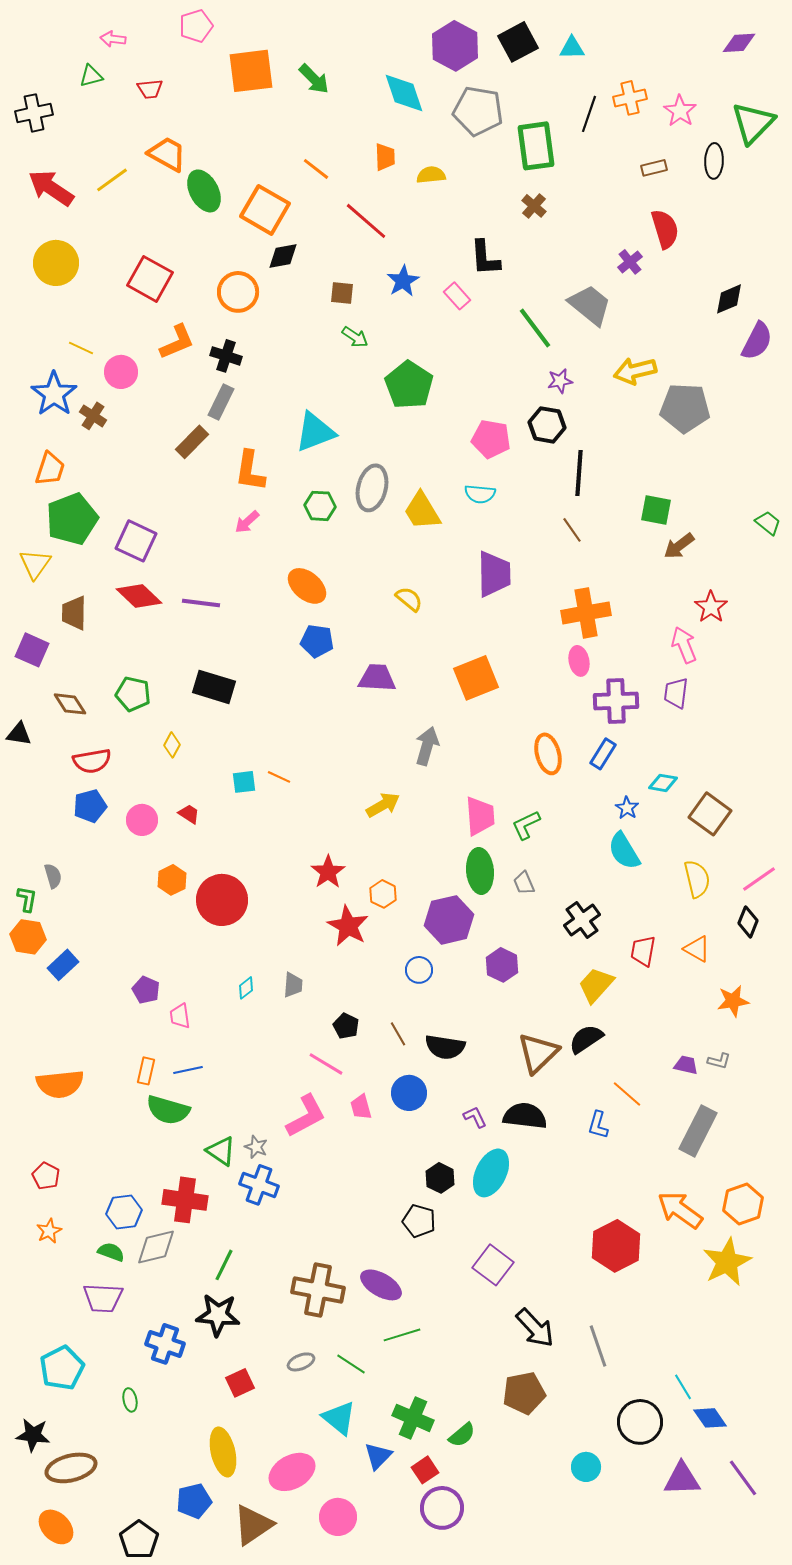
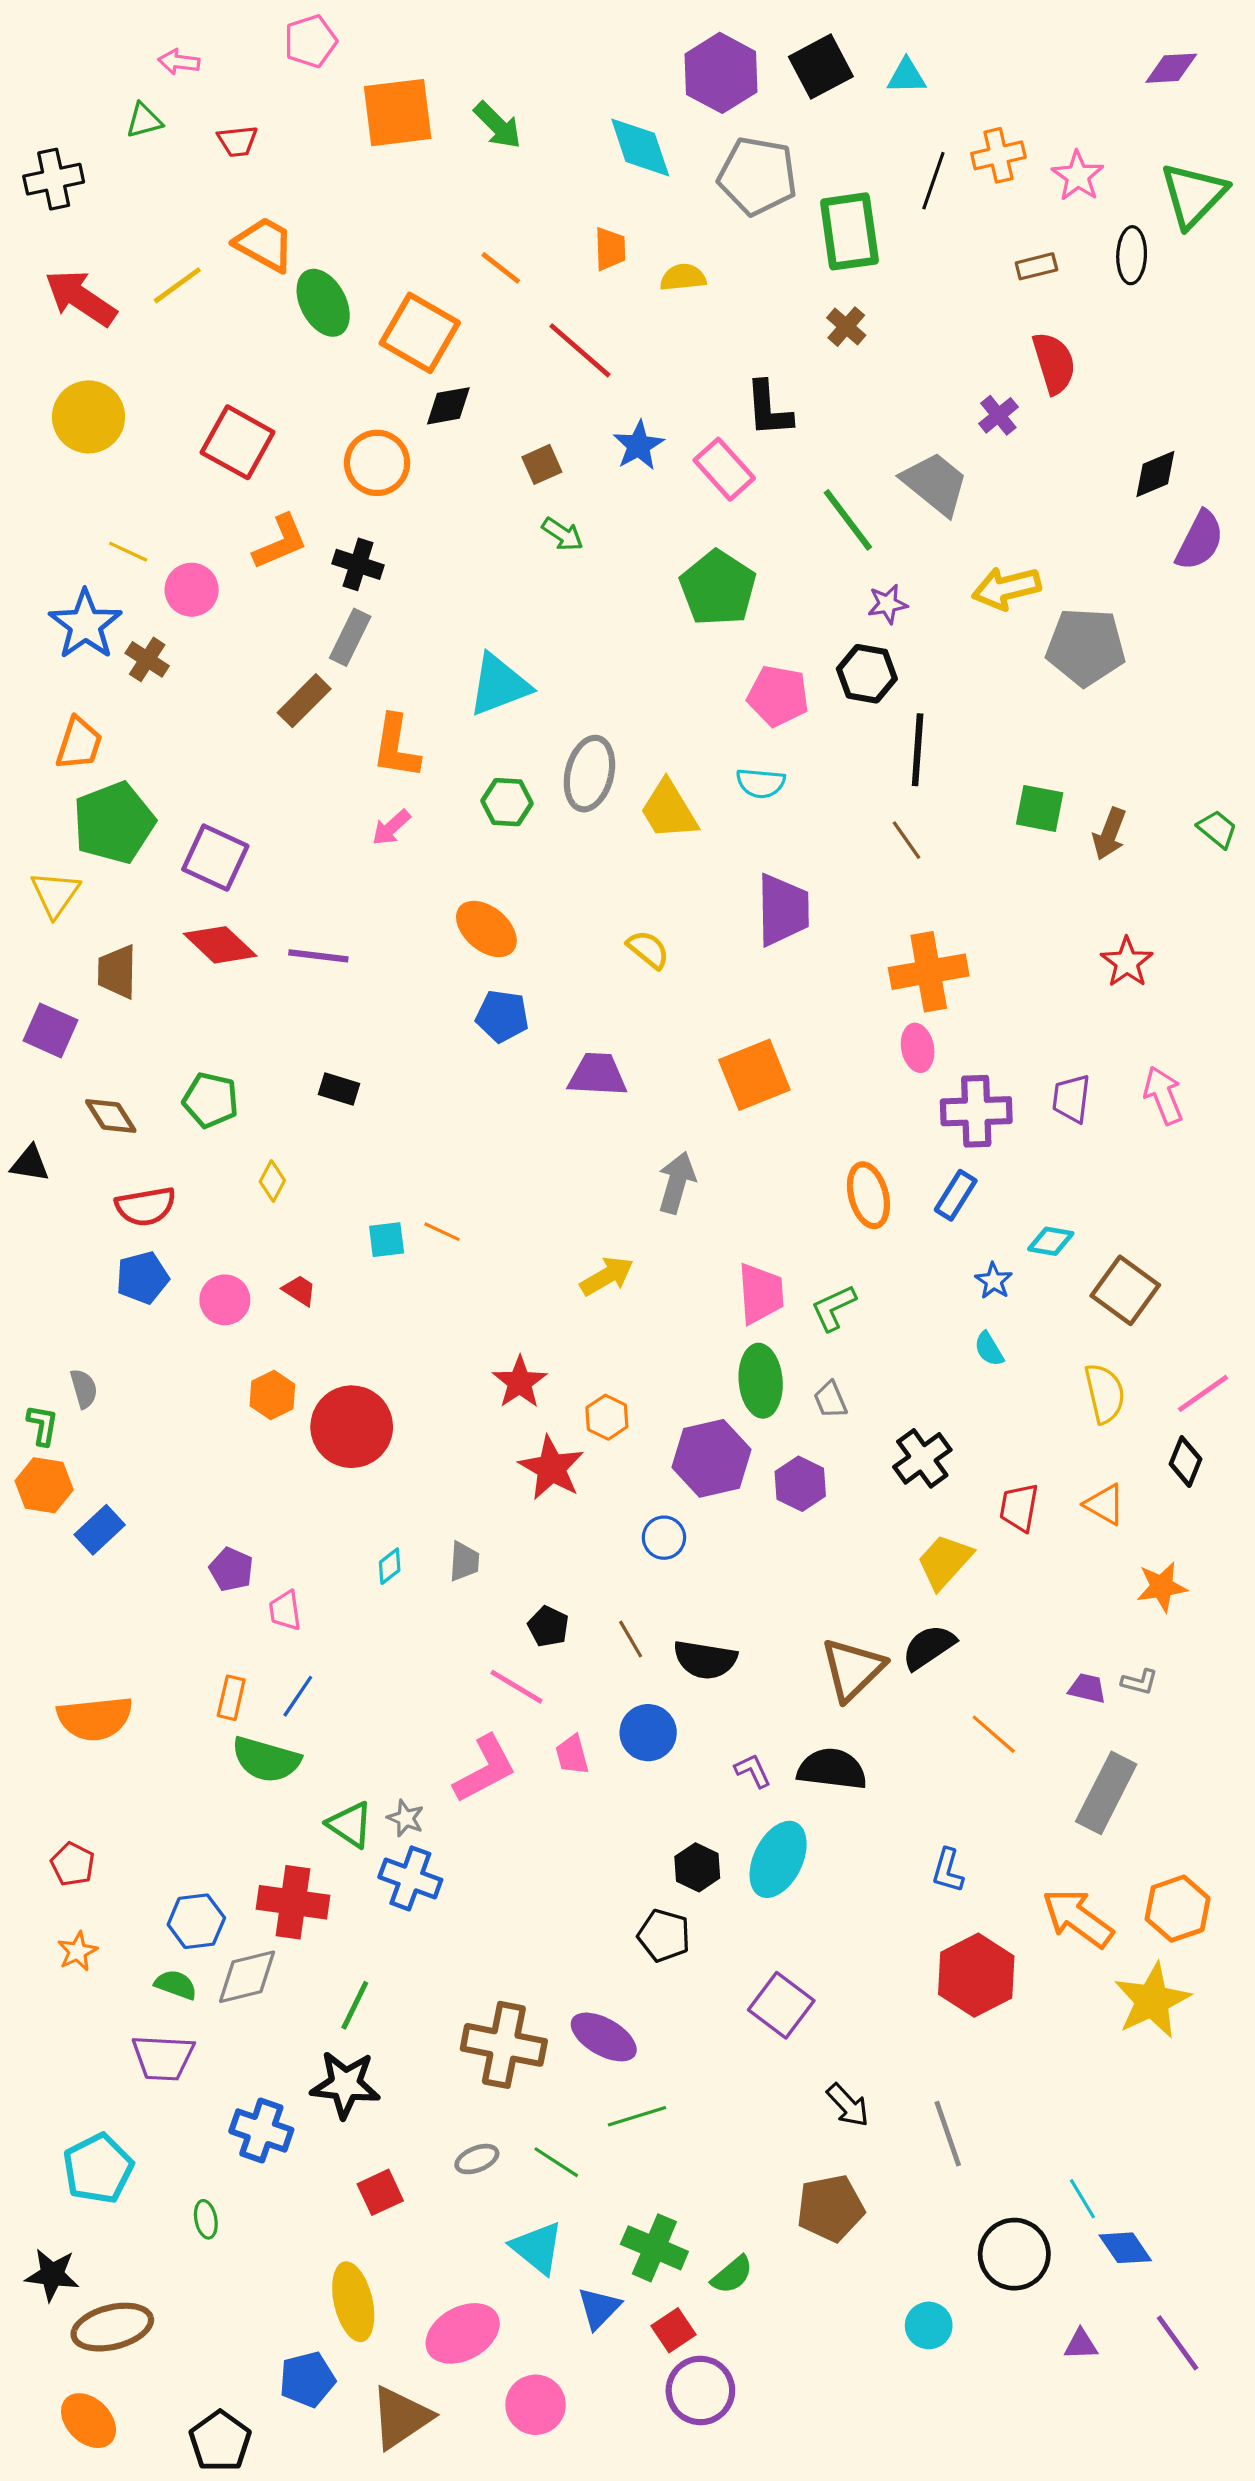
brown square: (342, 293) -> (542, 464), turned -30
pink rectangle: (457, 296) -> (724, 469), size x1.4
green pentagon: (409, 385) -> (718, 588), moved
brown arrow: (679, 546) -> (1109, 834), moved, turned -32
pink arrow: (684, 645) -> (1163, 1095), moved
black rectangle: (214, 687) -> (339, 1089), size x0.6
cyan semicircle: (624, 851) -> (989, 1349), size x0.6
purple hexagon: (502, 965) -> (800, 1484), moved
blue line: (188, 1070) -> (298, 1696), turned -44
blue L-shape: (598, 1125) -> (948, 1871), moved
black arrow: (535, 1328) -> (848, 2105), size x0.7
purple triangle: (682, 1479) -> (1081, 2345), size x0.6

